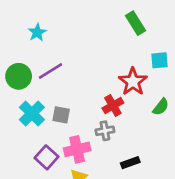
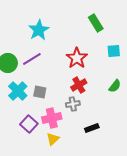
cyan star: (37, 32) -> (39, 30), moved, size x1.5
red star: (133, 82) -> (77, 58), moved

